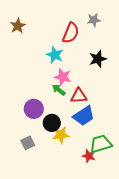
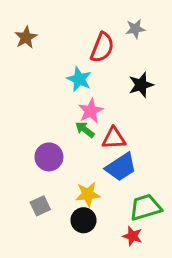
pink star: (63, 77) -> (91, 111), turned 30
black circle: (52, 123) -> (83, 220), moved
red star: (89, 156) -> (132, 236), moved

